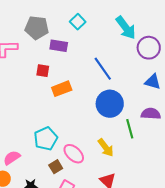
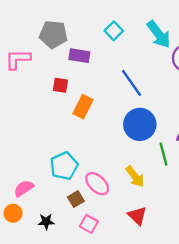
cyan square: (78, 22) -> (114, 31), moved
orange rectangle: (62, 89) -> (83, 107), turned -42

